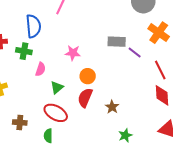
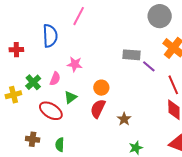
green cross: (24, 51) -> (33, 82), moved, turned 35
pink star: (73, 53) -> (75, 64), moved
red ellipse: (56, 113) -> (51, 111), moved
brown cross: (20, 122) -> (33, 139), moved

